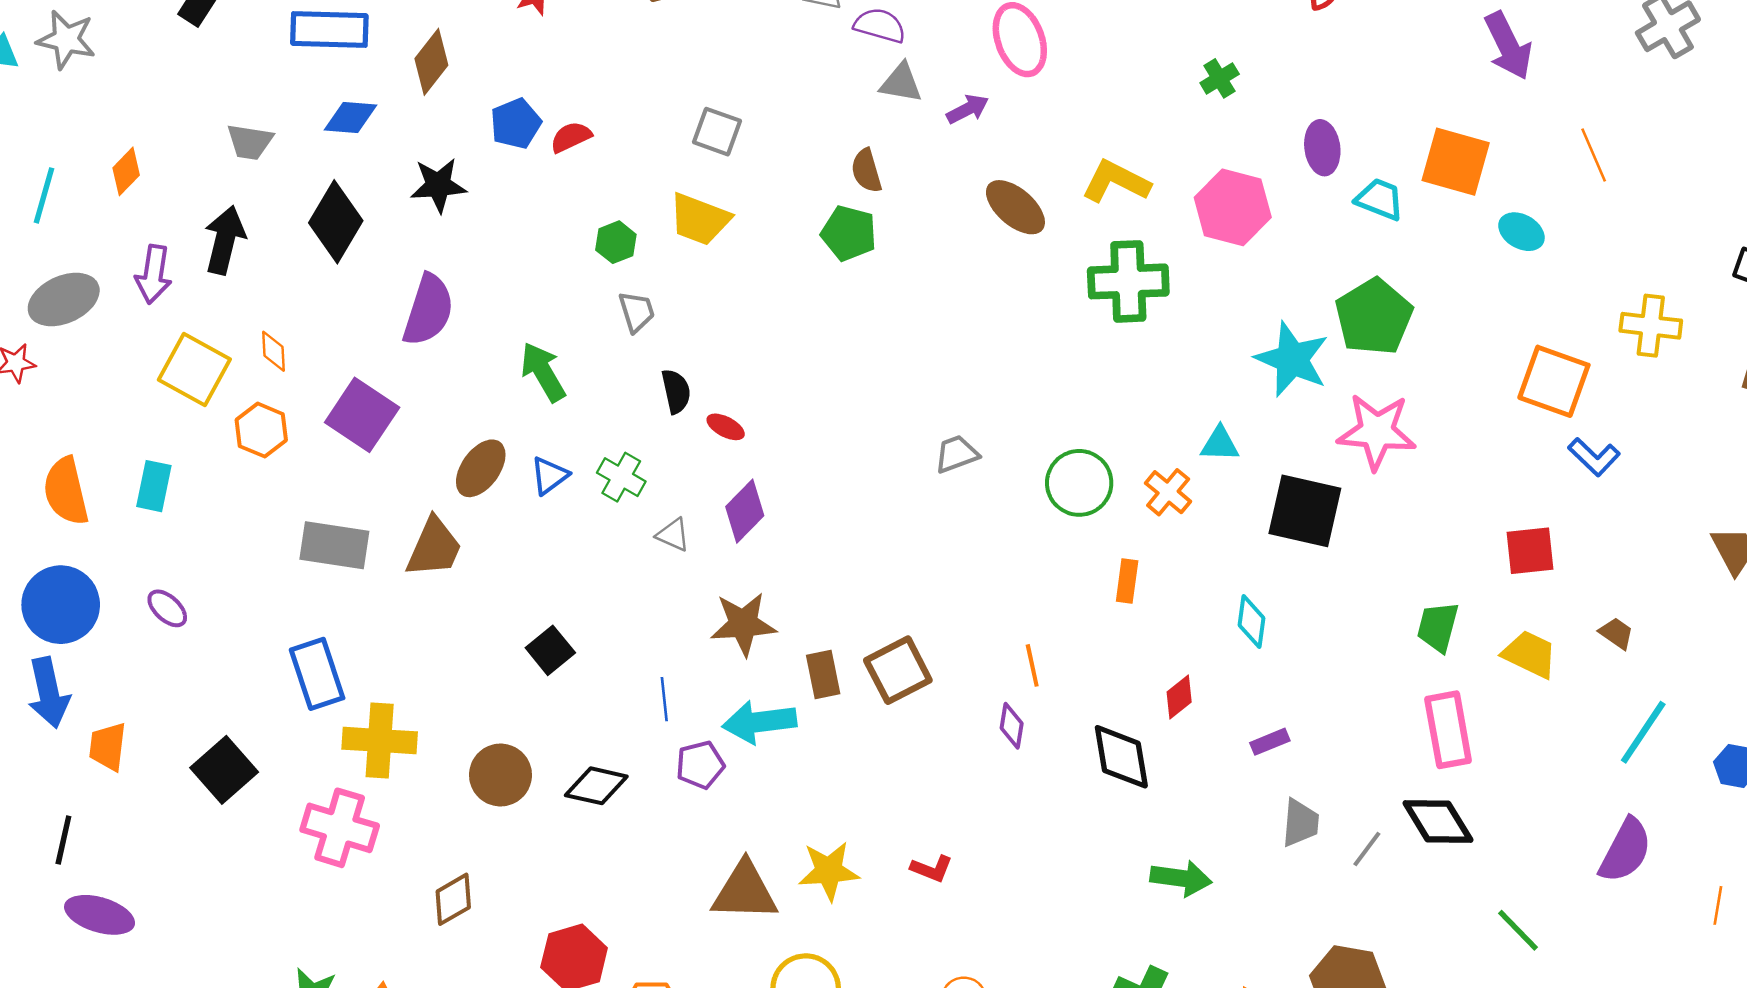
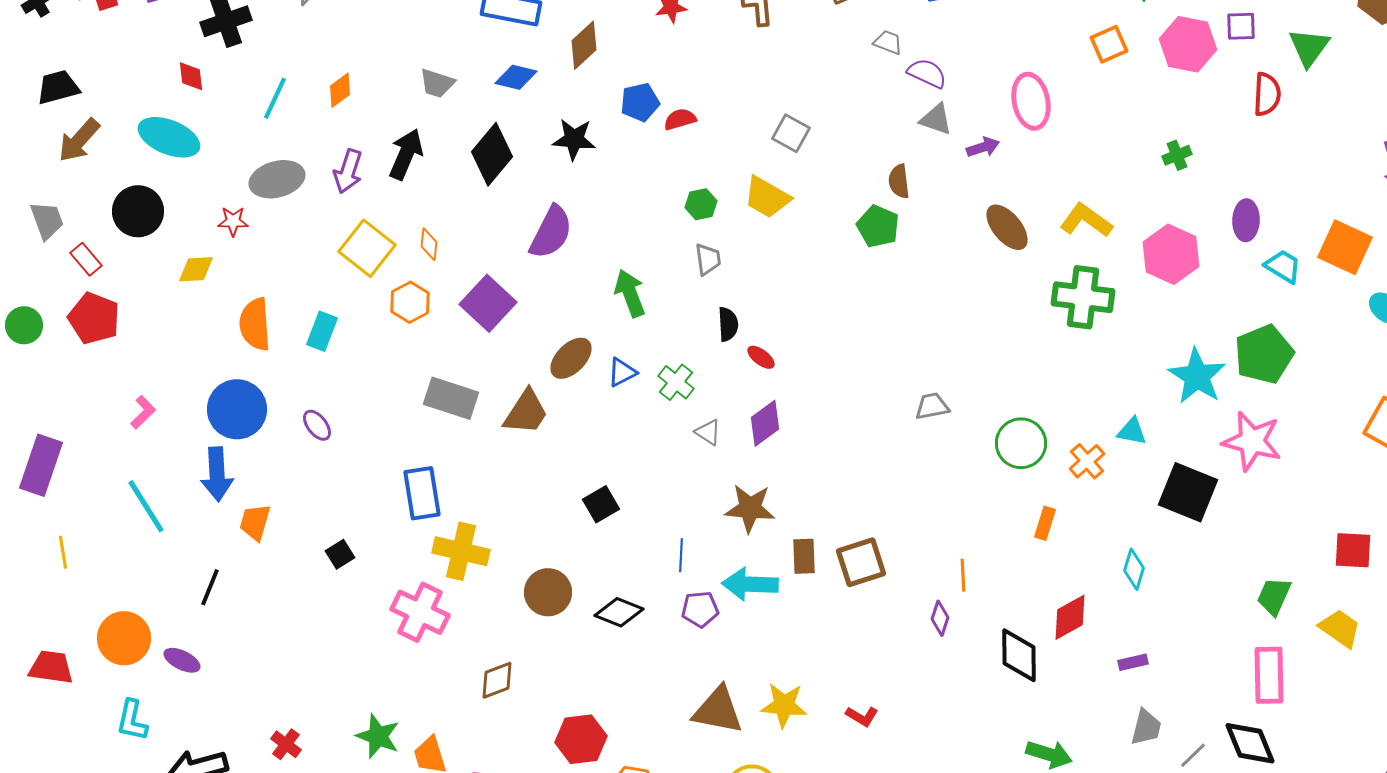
red diamond: (1179, 697) -> (1070, 617), size x1.4
black square: (224, 770) -> (340, 554), size x0.6
purple ellipse: (100, 915) -> (182, 660), moved, size x0.7

